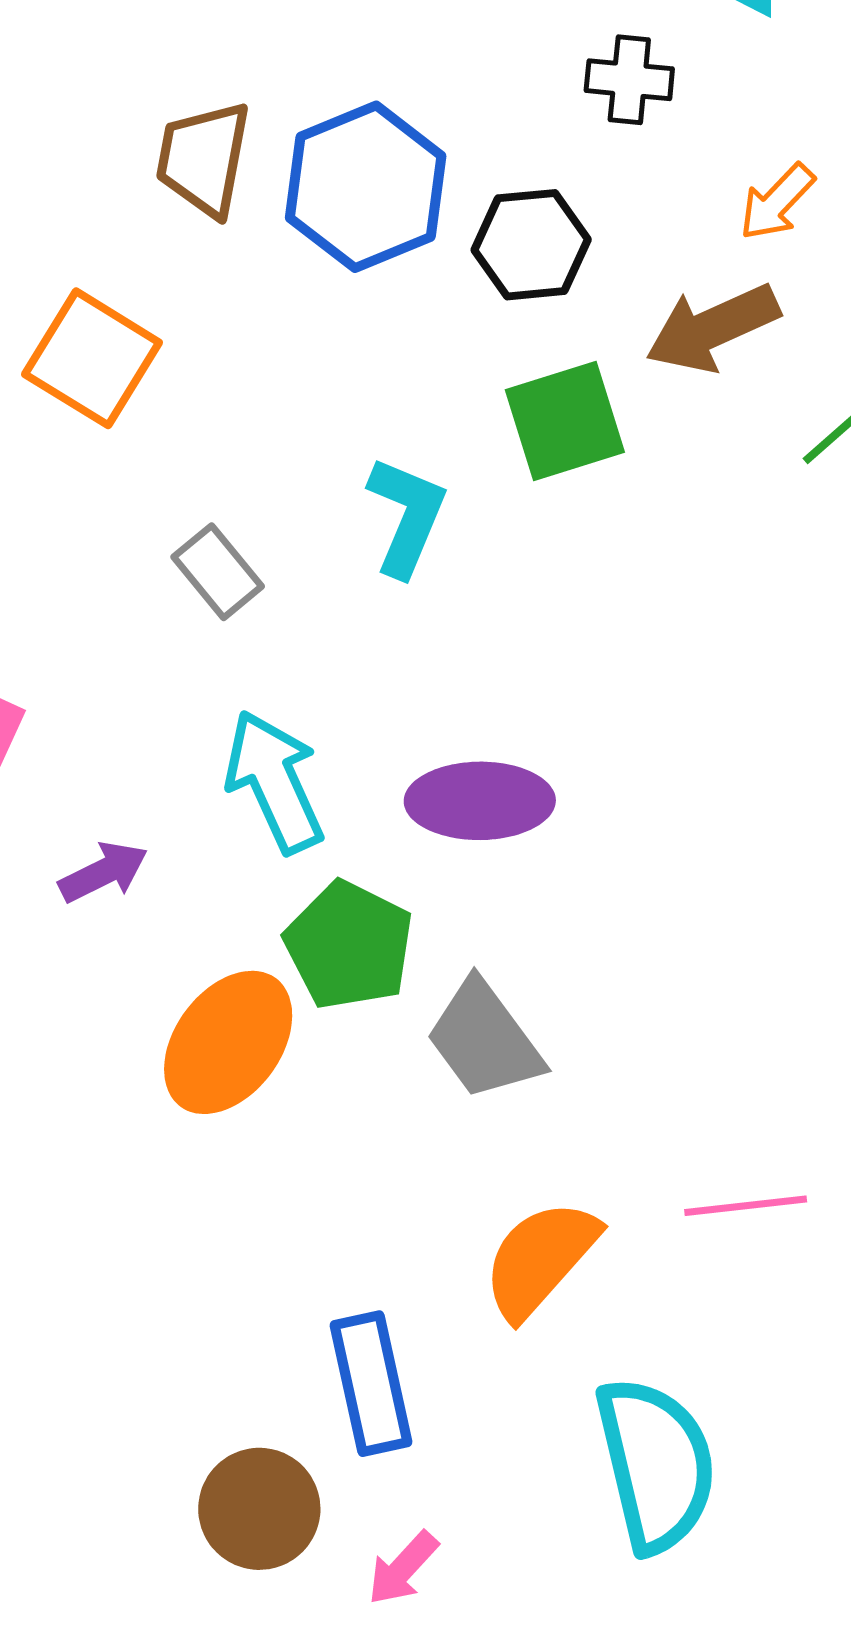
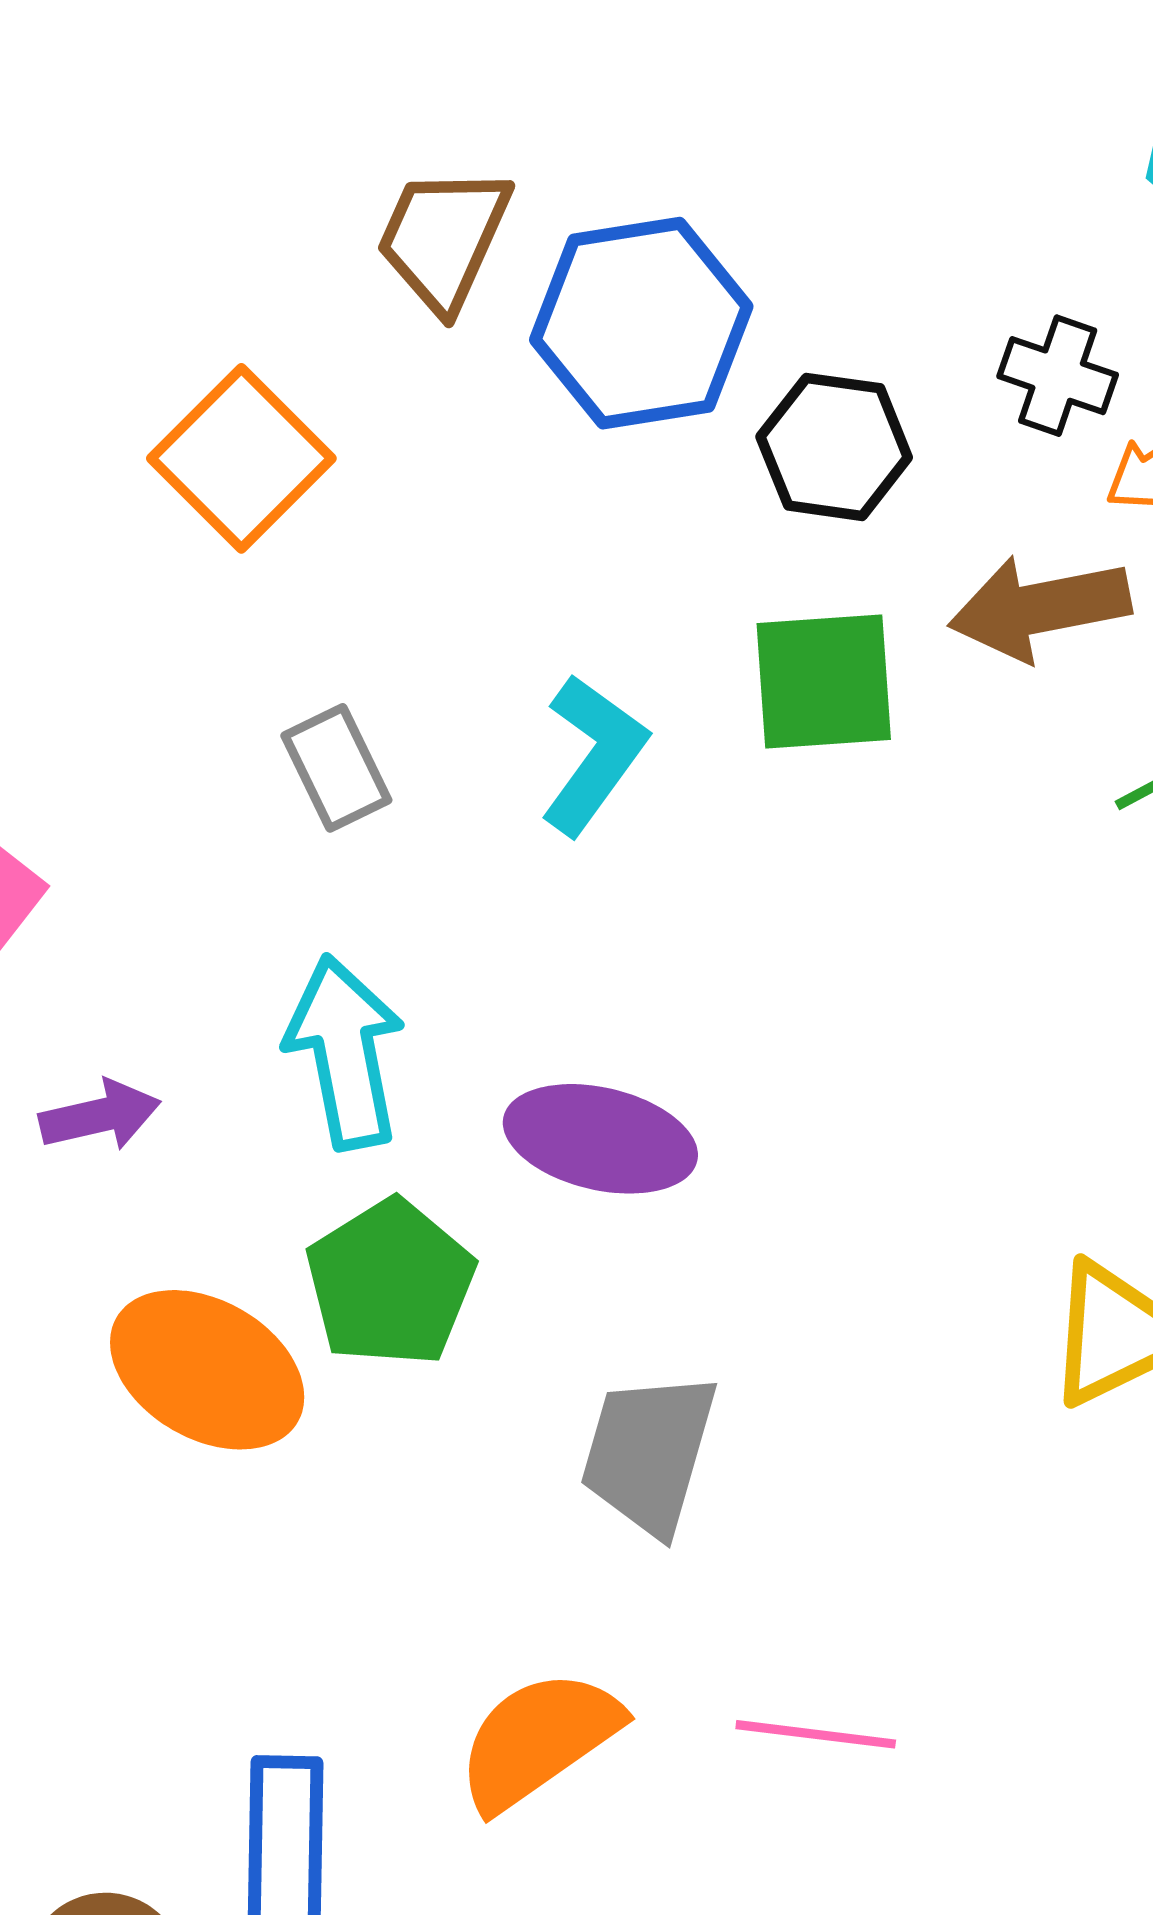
black cross: (629, 80) -> (1058, 376), moved
gray trapezoid: (484, 1040) -> (649, 1453), moved, turned 39
orange ellipse: (228, 1042) -> (207, 1370), turned 70

